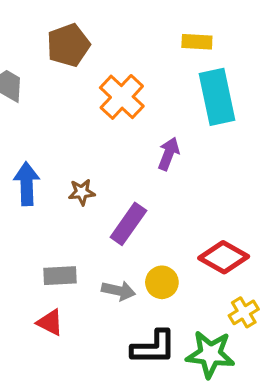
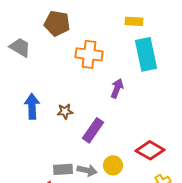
brown pentagon: (68, 45) -> (57, 23), turned 30
orange cross: (122, 97) -> (89, 54), turned -36
gray rectangle: (60, 276) -> (63, 169), moved

